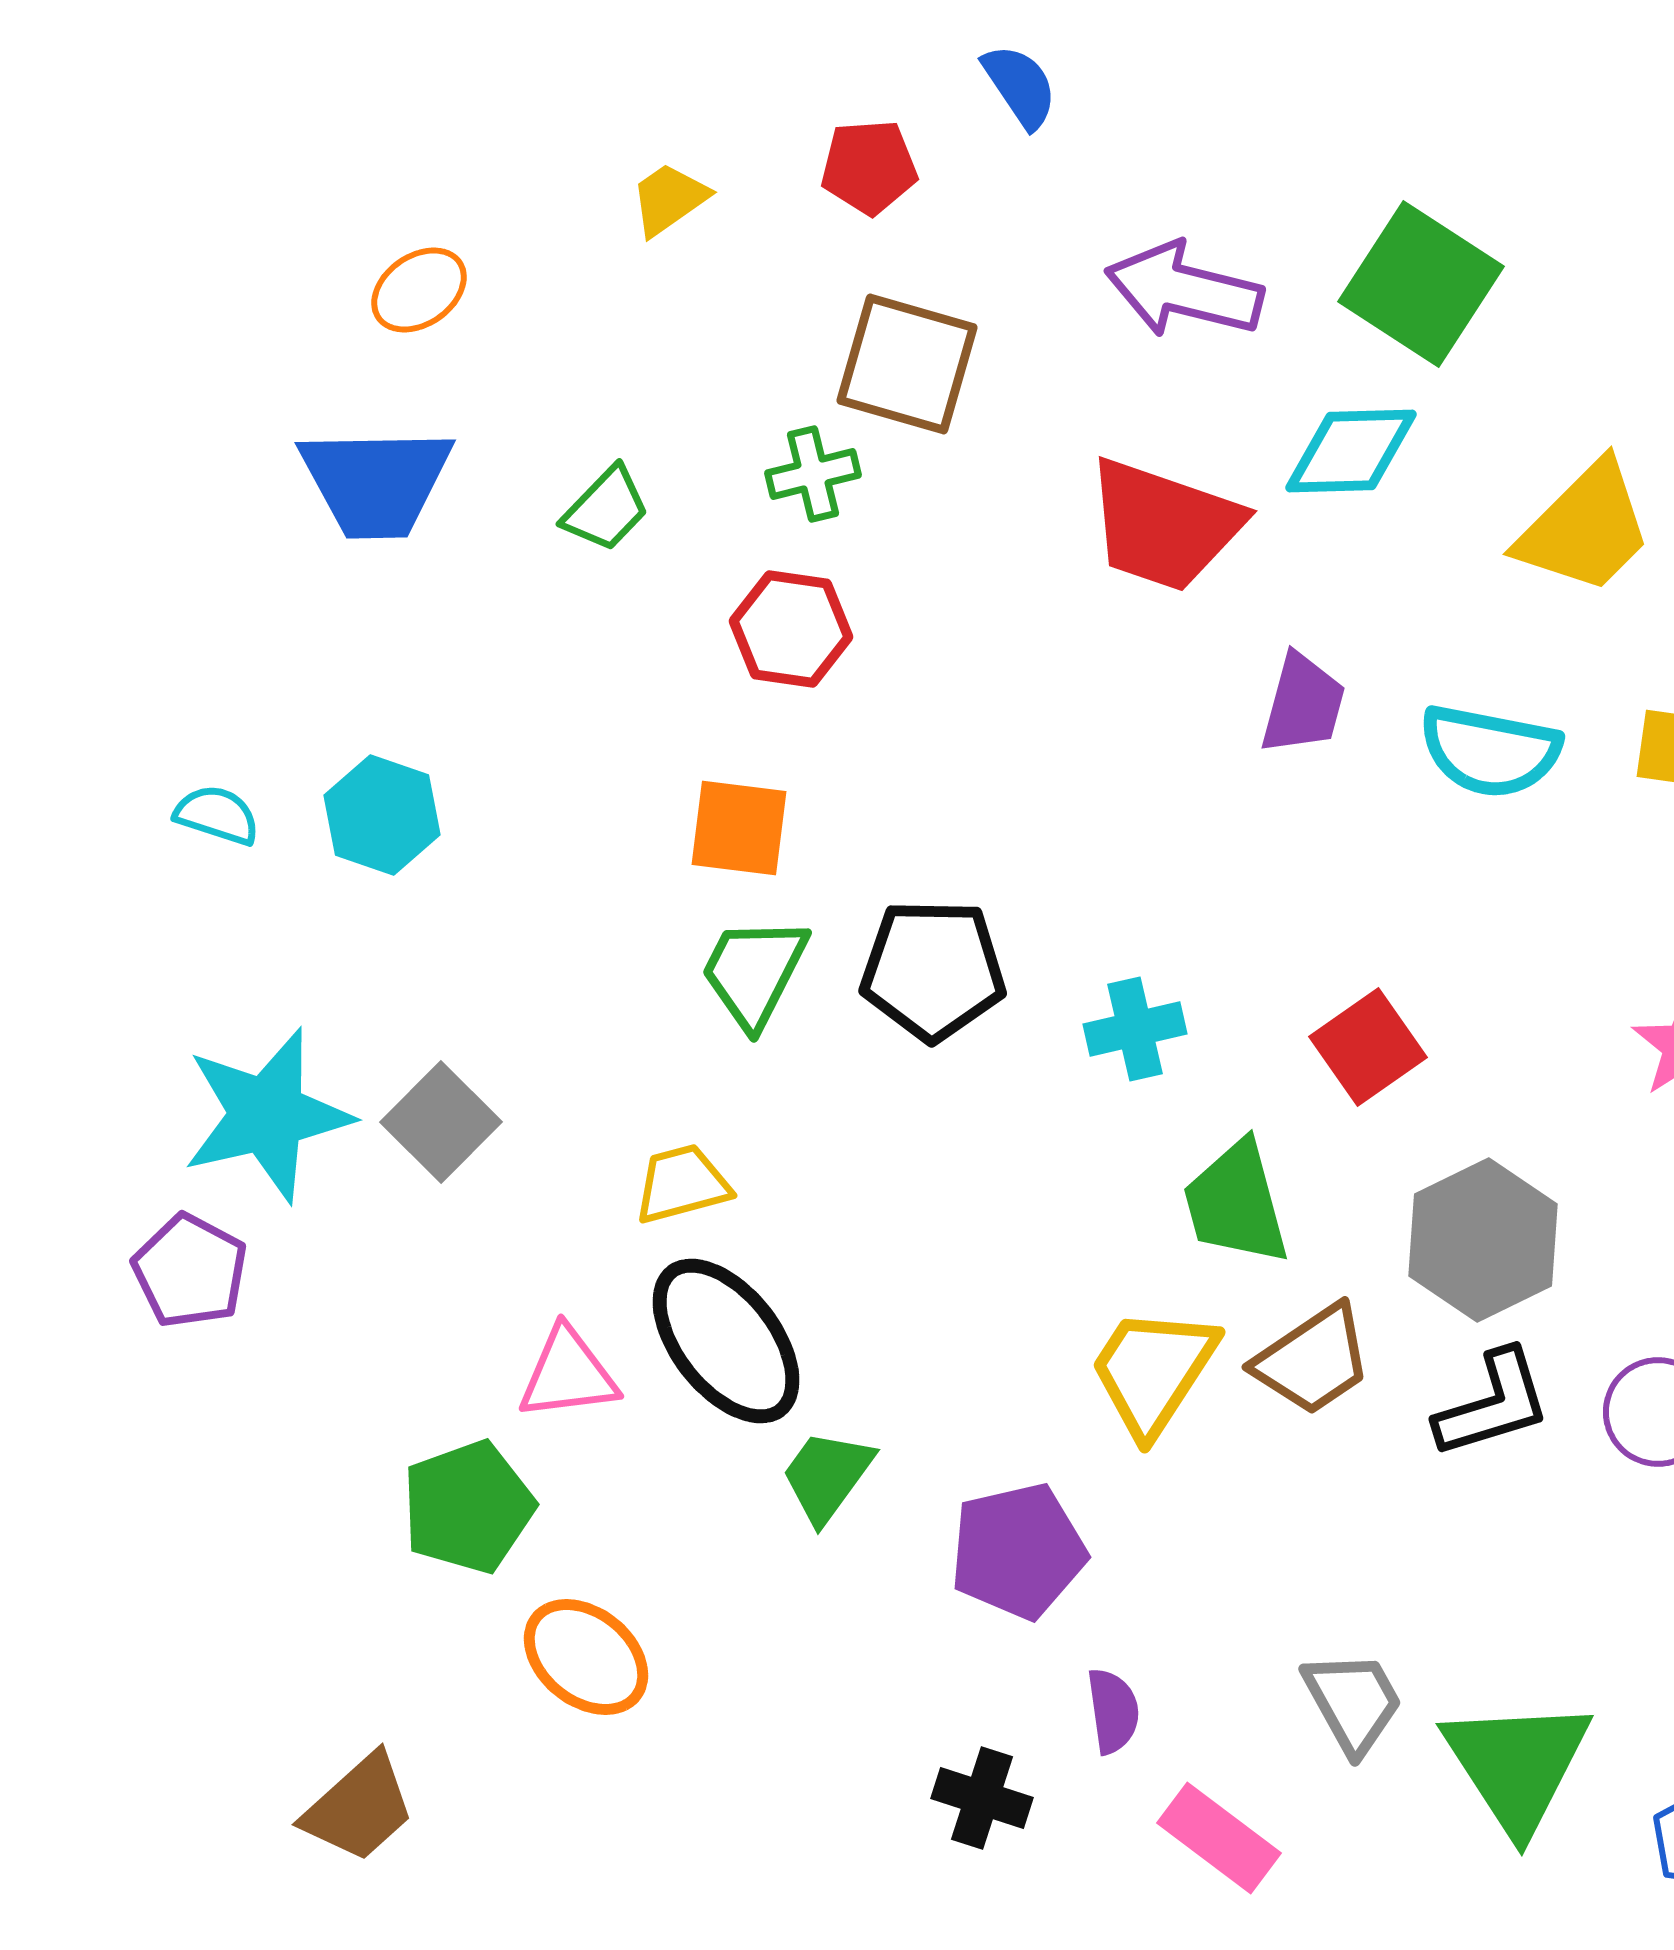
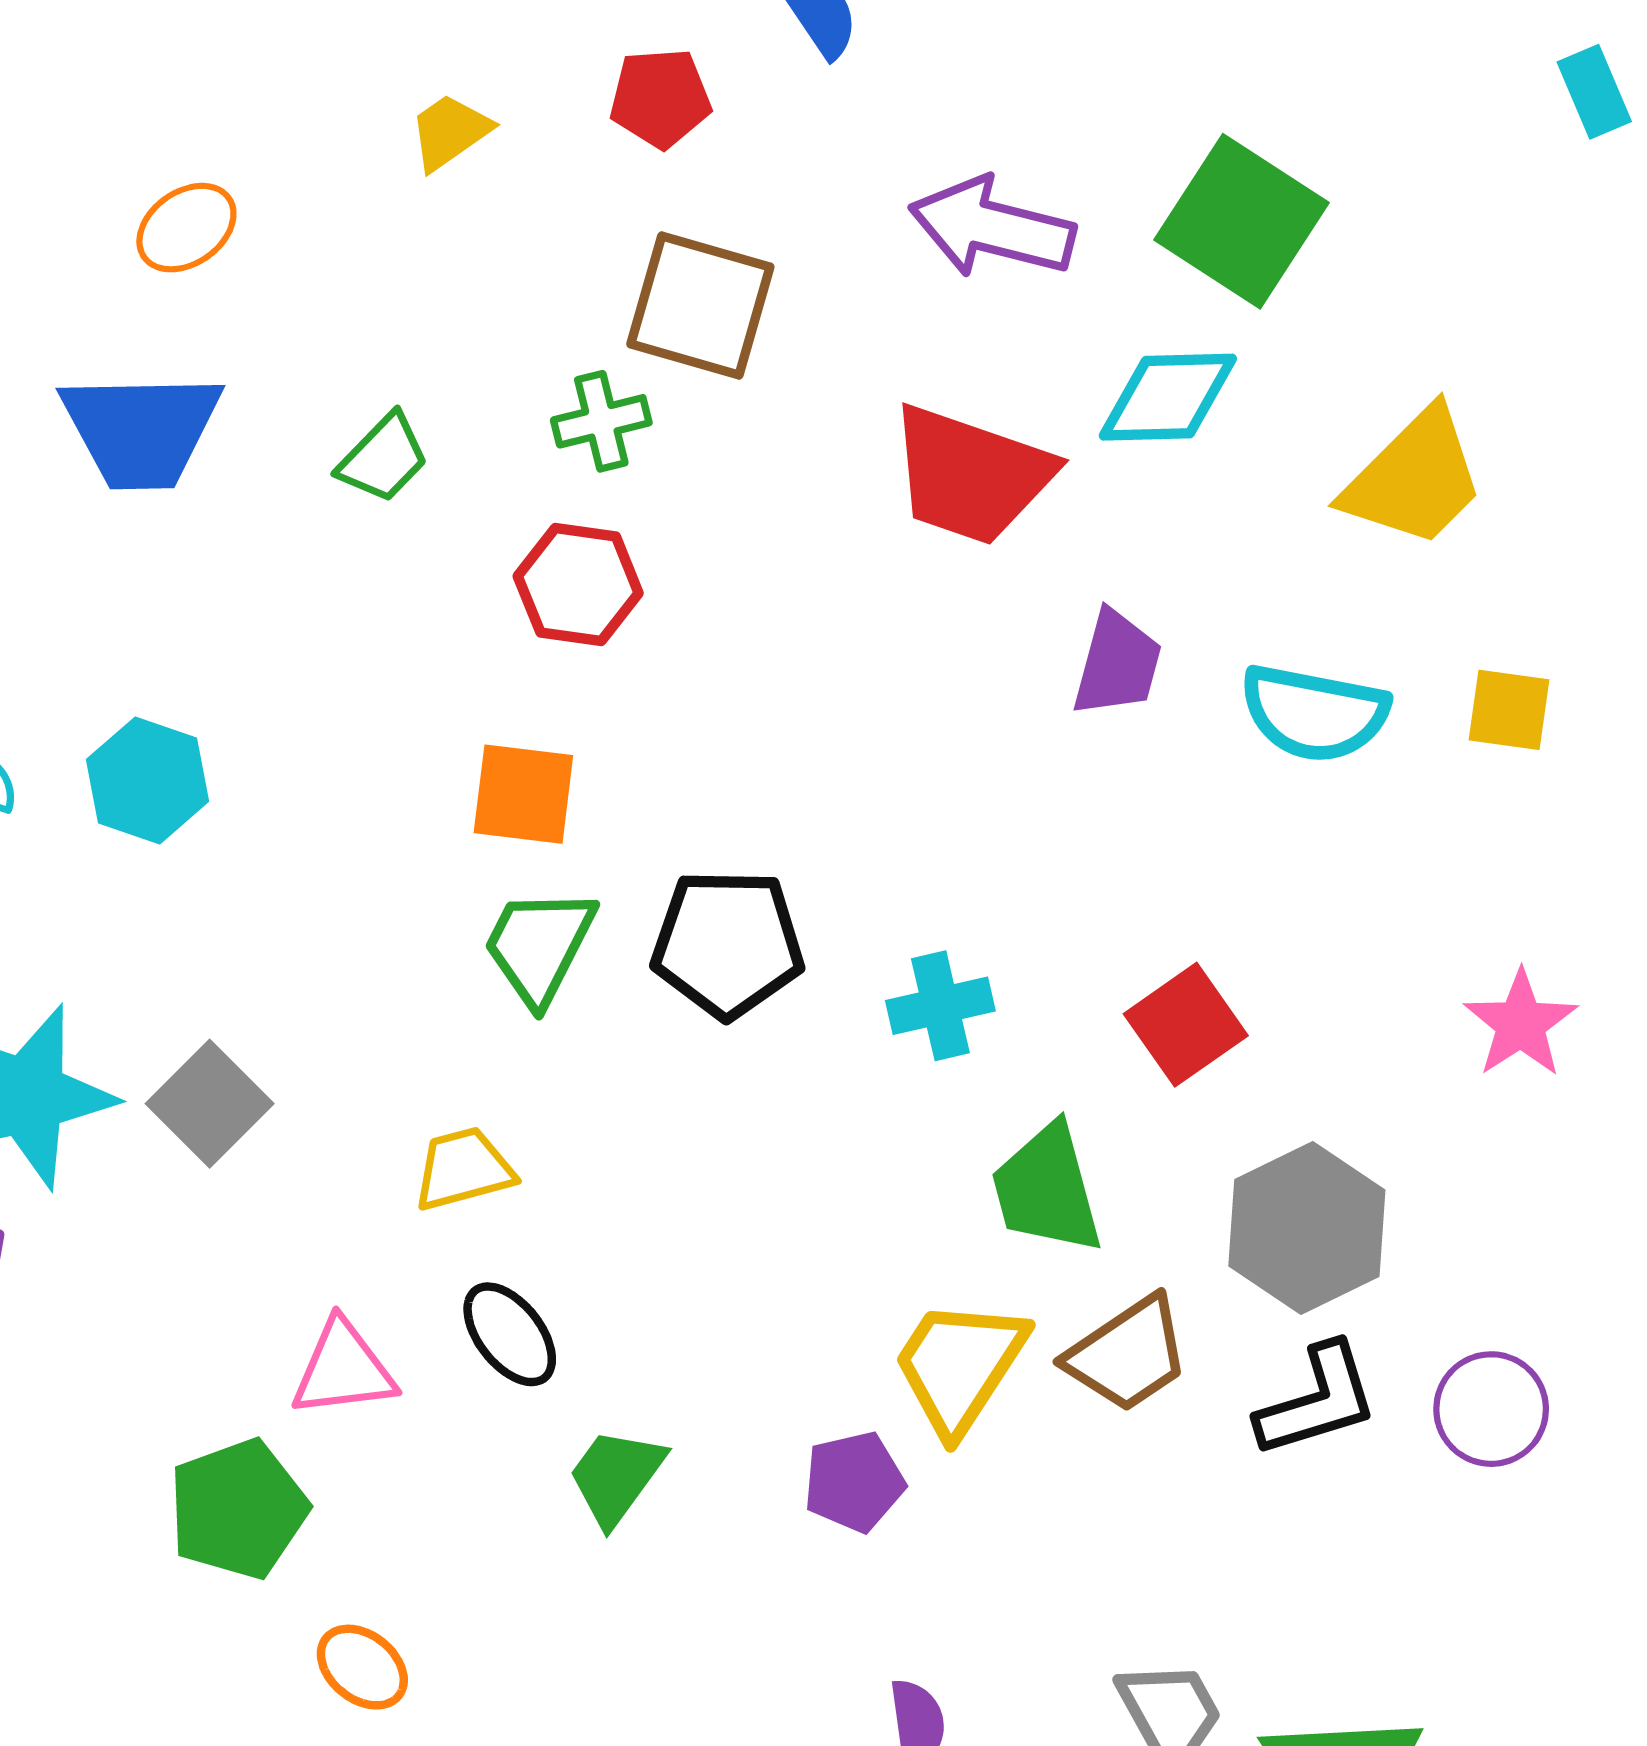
black ellipse: (726, 1341) -> (510, 1334), size x0.6
purple pentagon: (1018, 1551) -> (854, 1482), moved, size x0.7
orange ellipse: (586, 1657) -> (362, 1667), size x0.7

